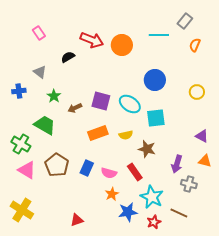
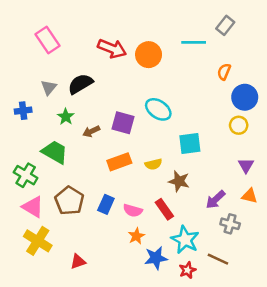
pink rectangle: (39, 33) -> (47, 40), size x1.5
orange semicircle: (195, 45) -> (224, 72), moved
black semicircle: (68, 57) -> (80, 84), moved, size x1.5
gray triangle: (40, 72) -> (49, 87), turned 32
blue circle: (155, 80) -> (245, 97), moved
yellow circle: (197, 92) -> (239, 125), moved
cyan ellipse: (130, 104) -> (158, 109), moved
purple triangle: (202, 136) -> (246, 165), turned 32
purple arrow: (177, 164) -> (215, 200), turned 30
yellow cross: (22, 210) -> (38, 241), moved
red triangle: (77, 220) -> (78, 262), moved

